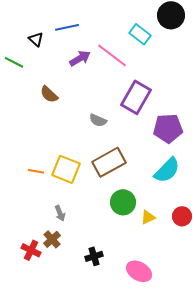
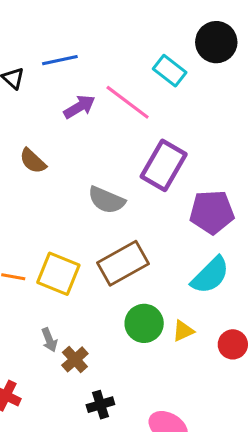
gray semicircle: (98, 120) -> (106, 200), size x1.4
yellow triangle: (148, 217) -> (183, 331), moved
brown cross: (52, 239) -> (75, 359), moved

